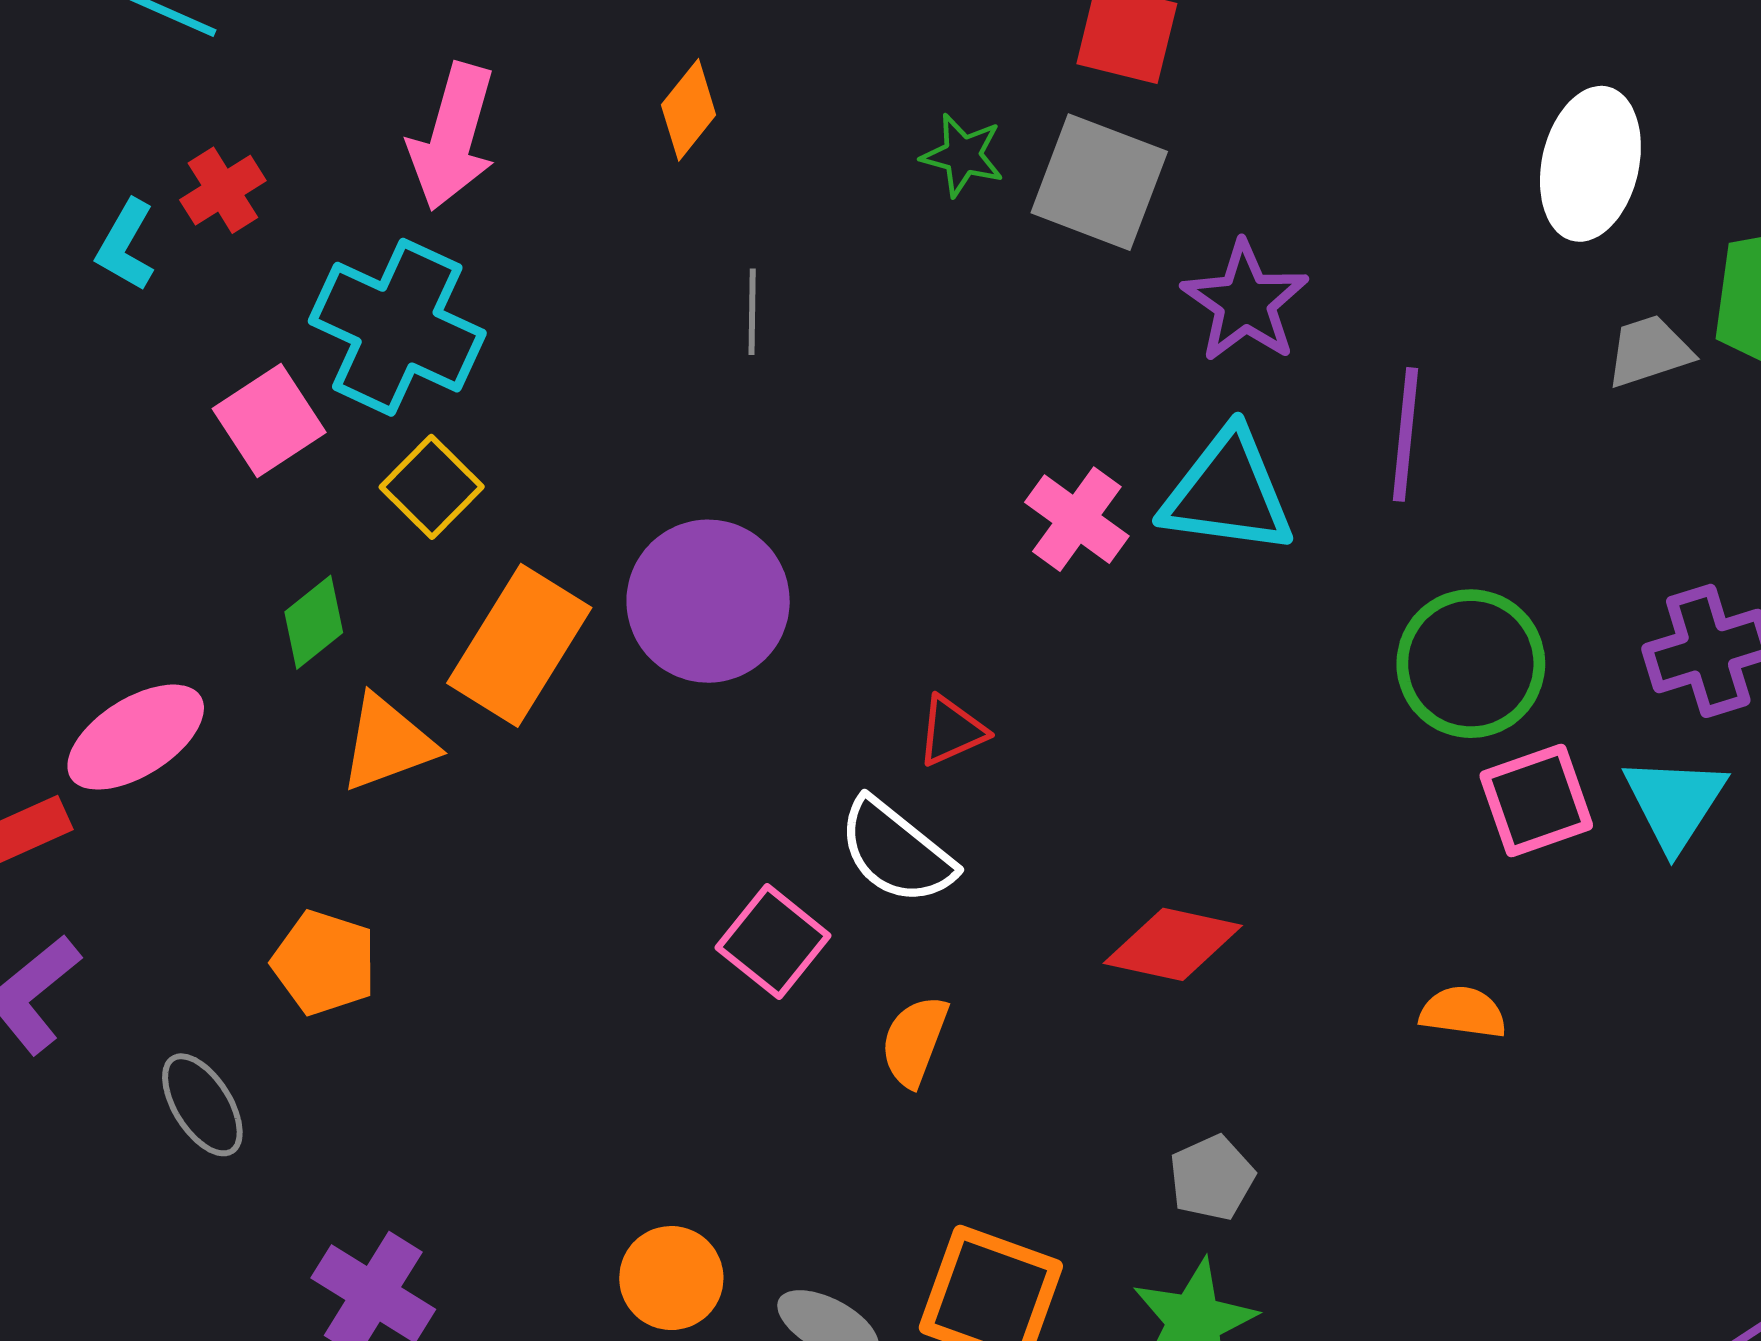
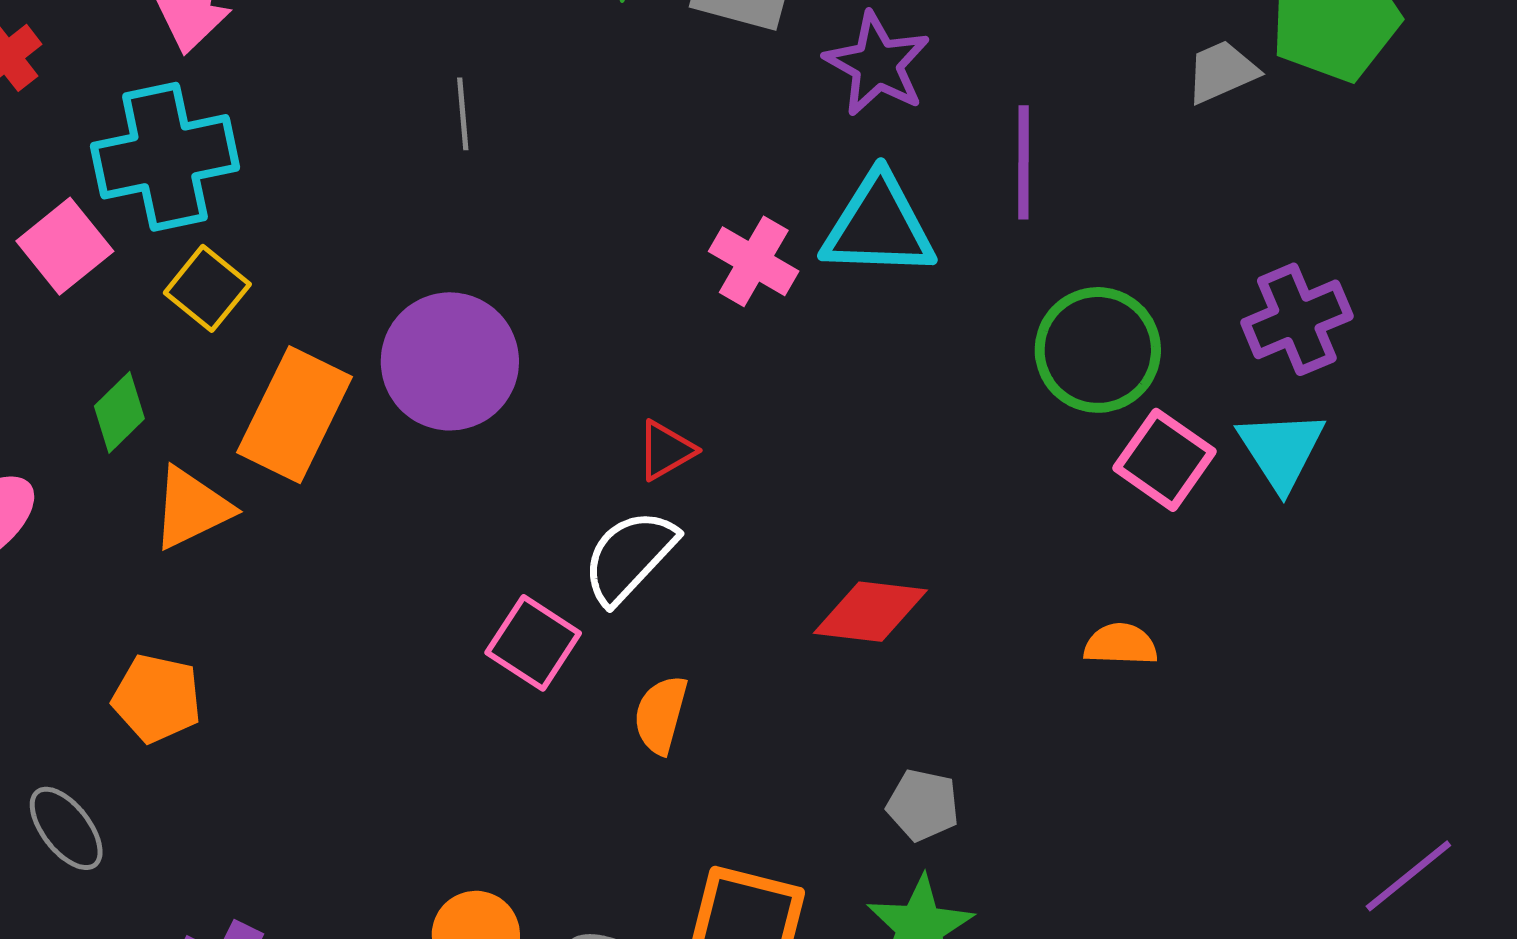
cyan cross: (397, 327) -> (165, 157), turned -31
pink square: (1536, 801) -> (1165, 460), turned -30
white semicircle: (896, 851) -> (629, 557), turned 100
gray pentagon: (1212, 1178) -> (923, 805), turned -30

